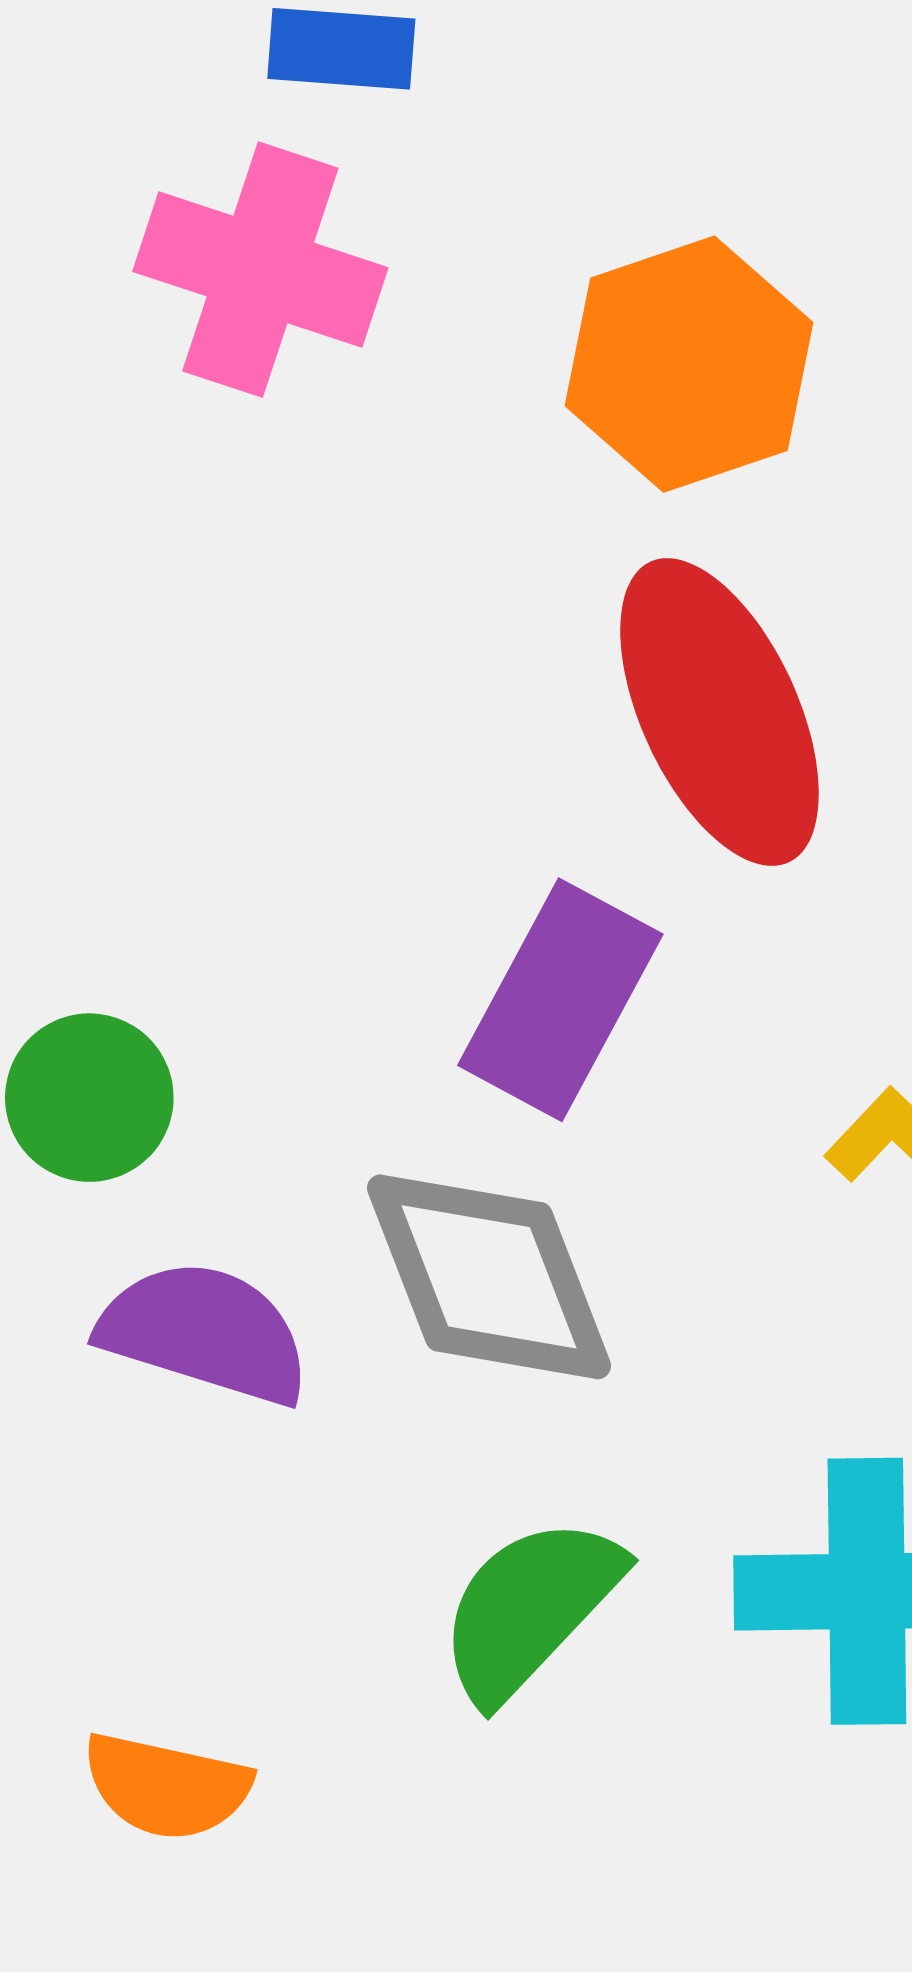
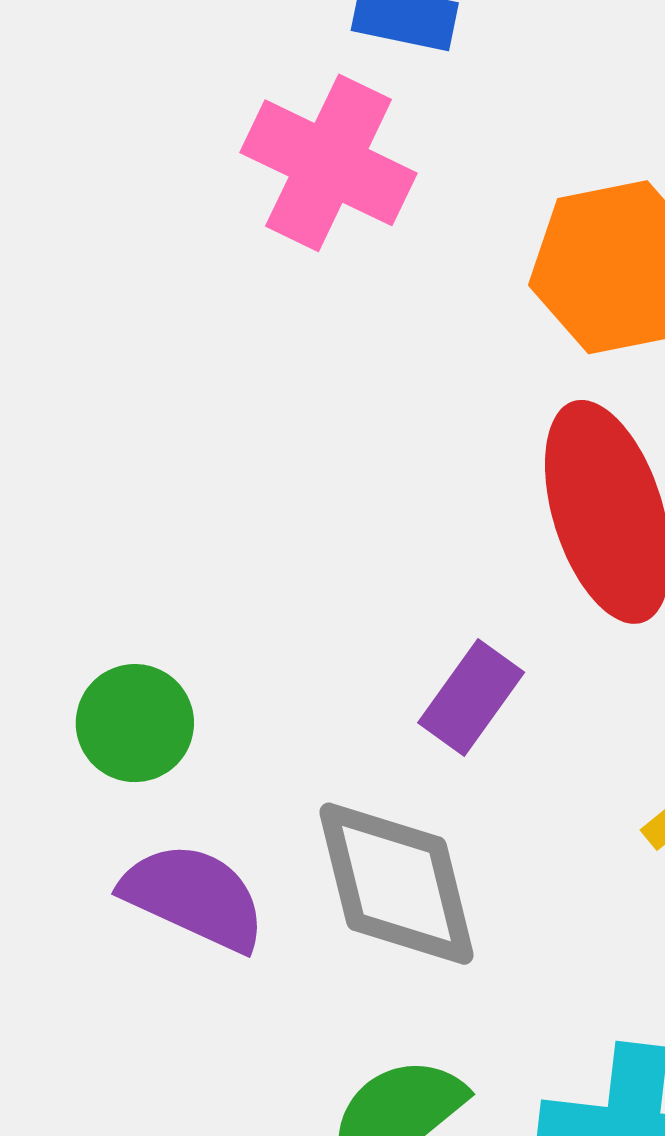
purple rectangle: (560, 1000) -> (471, 698), size x0.7

